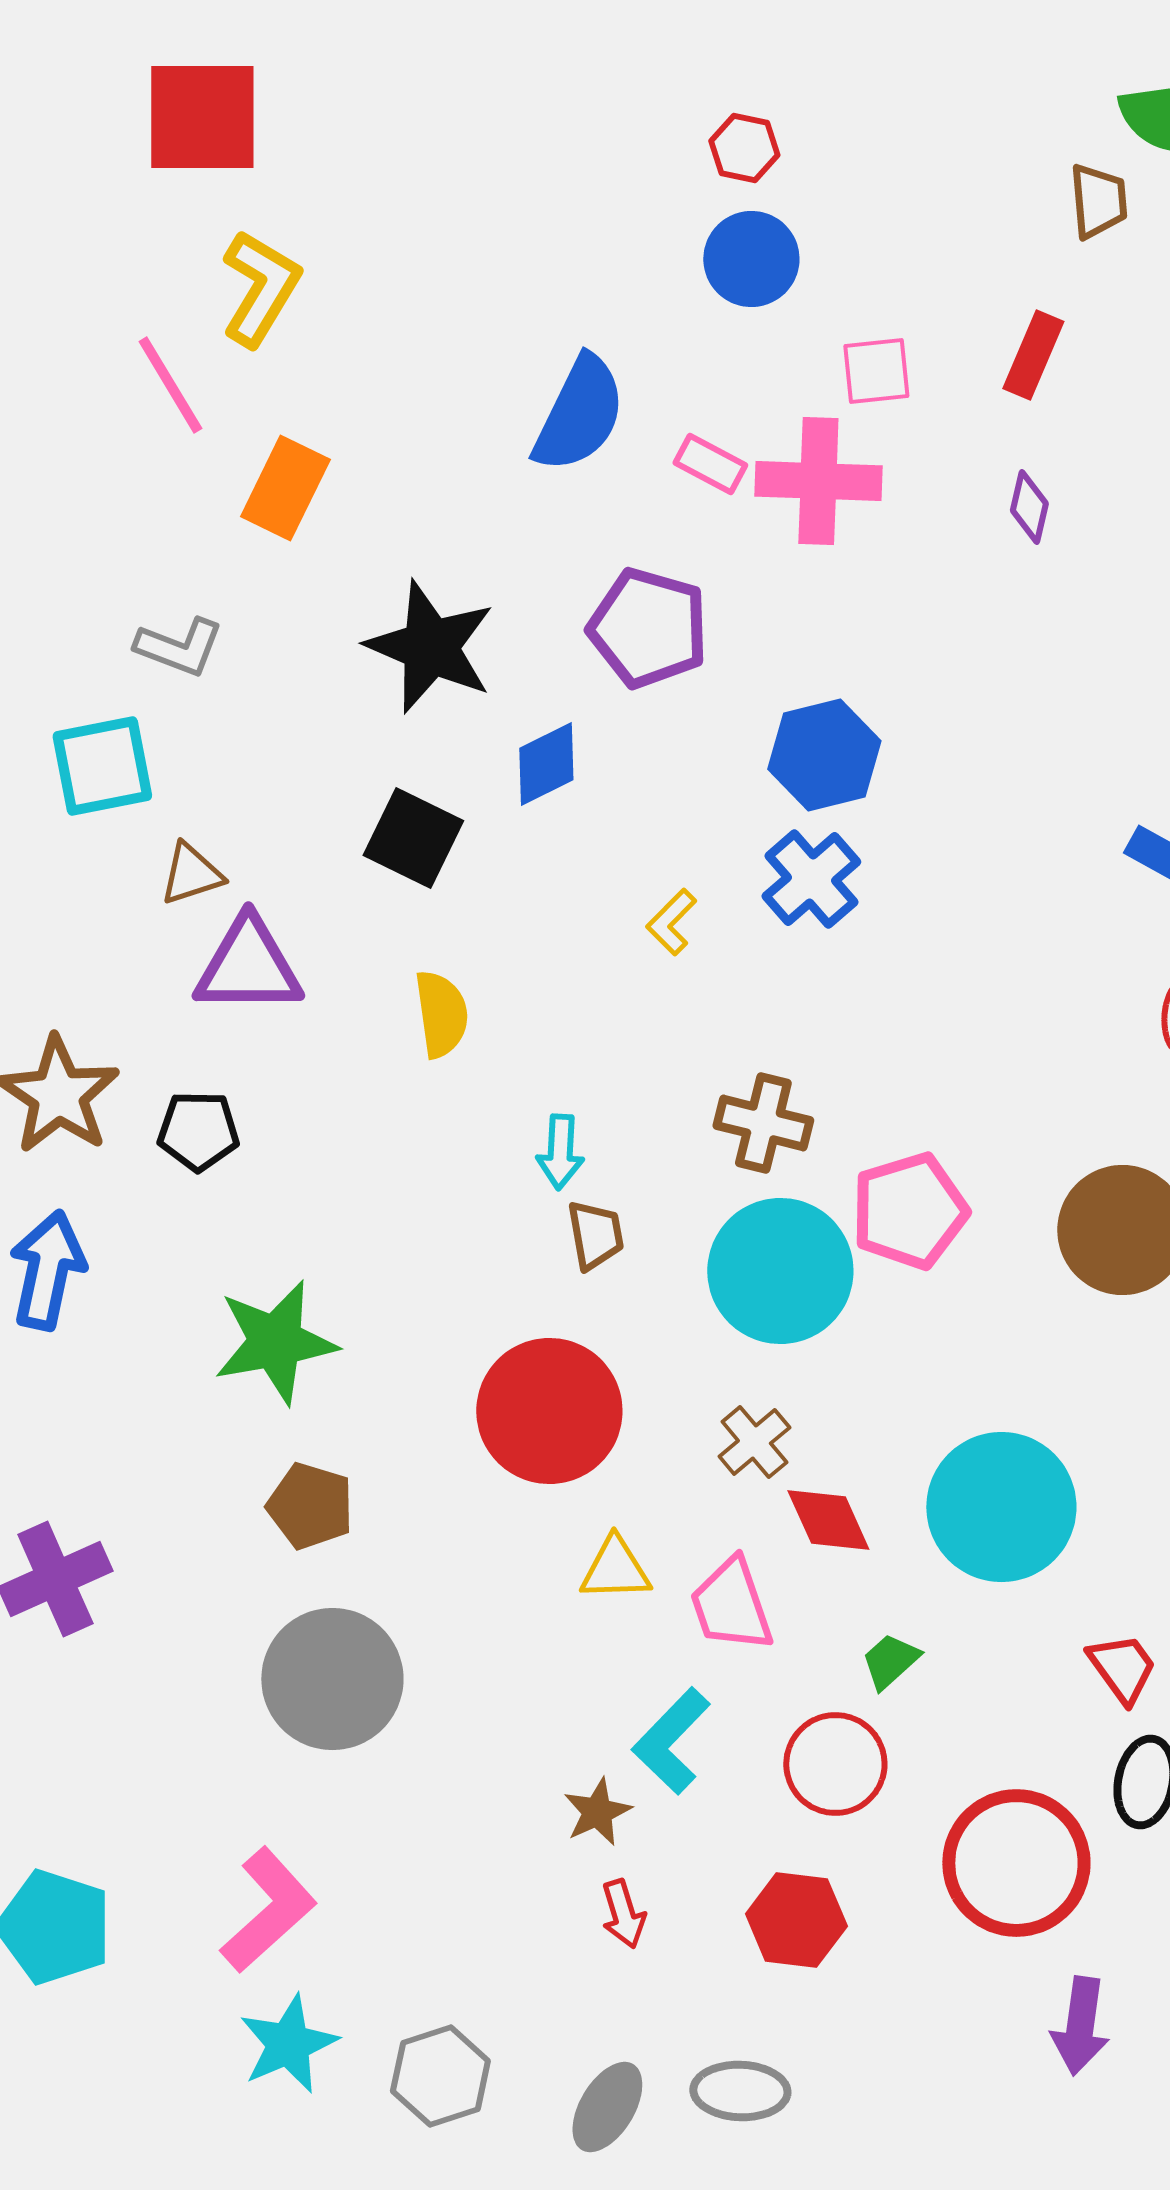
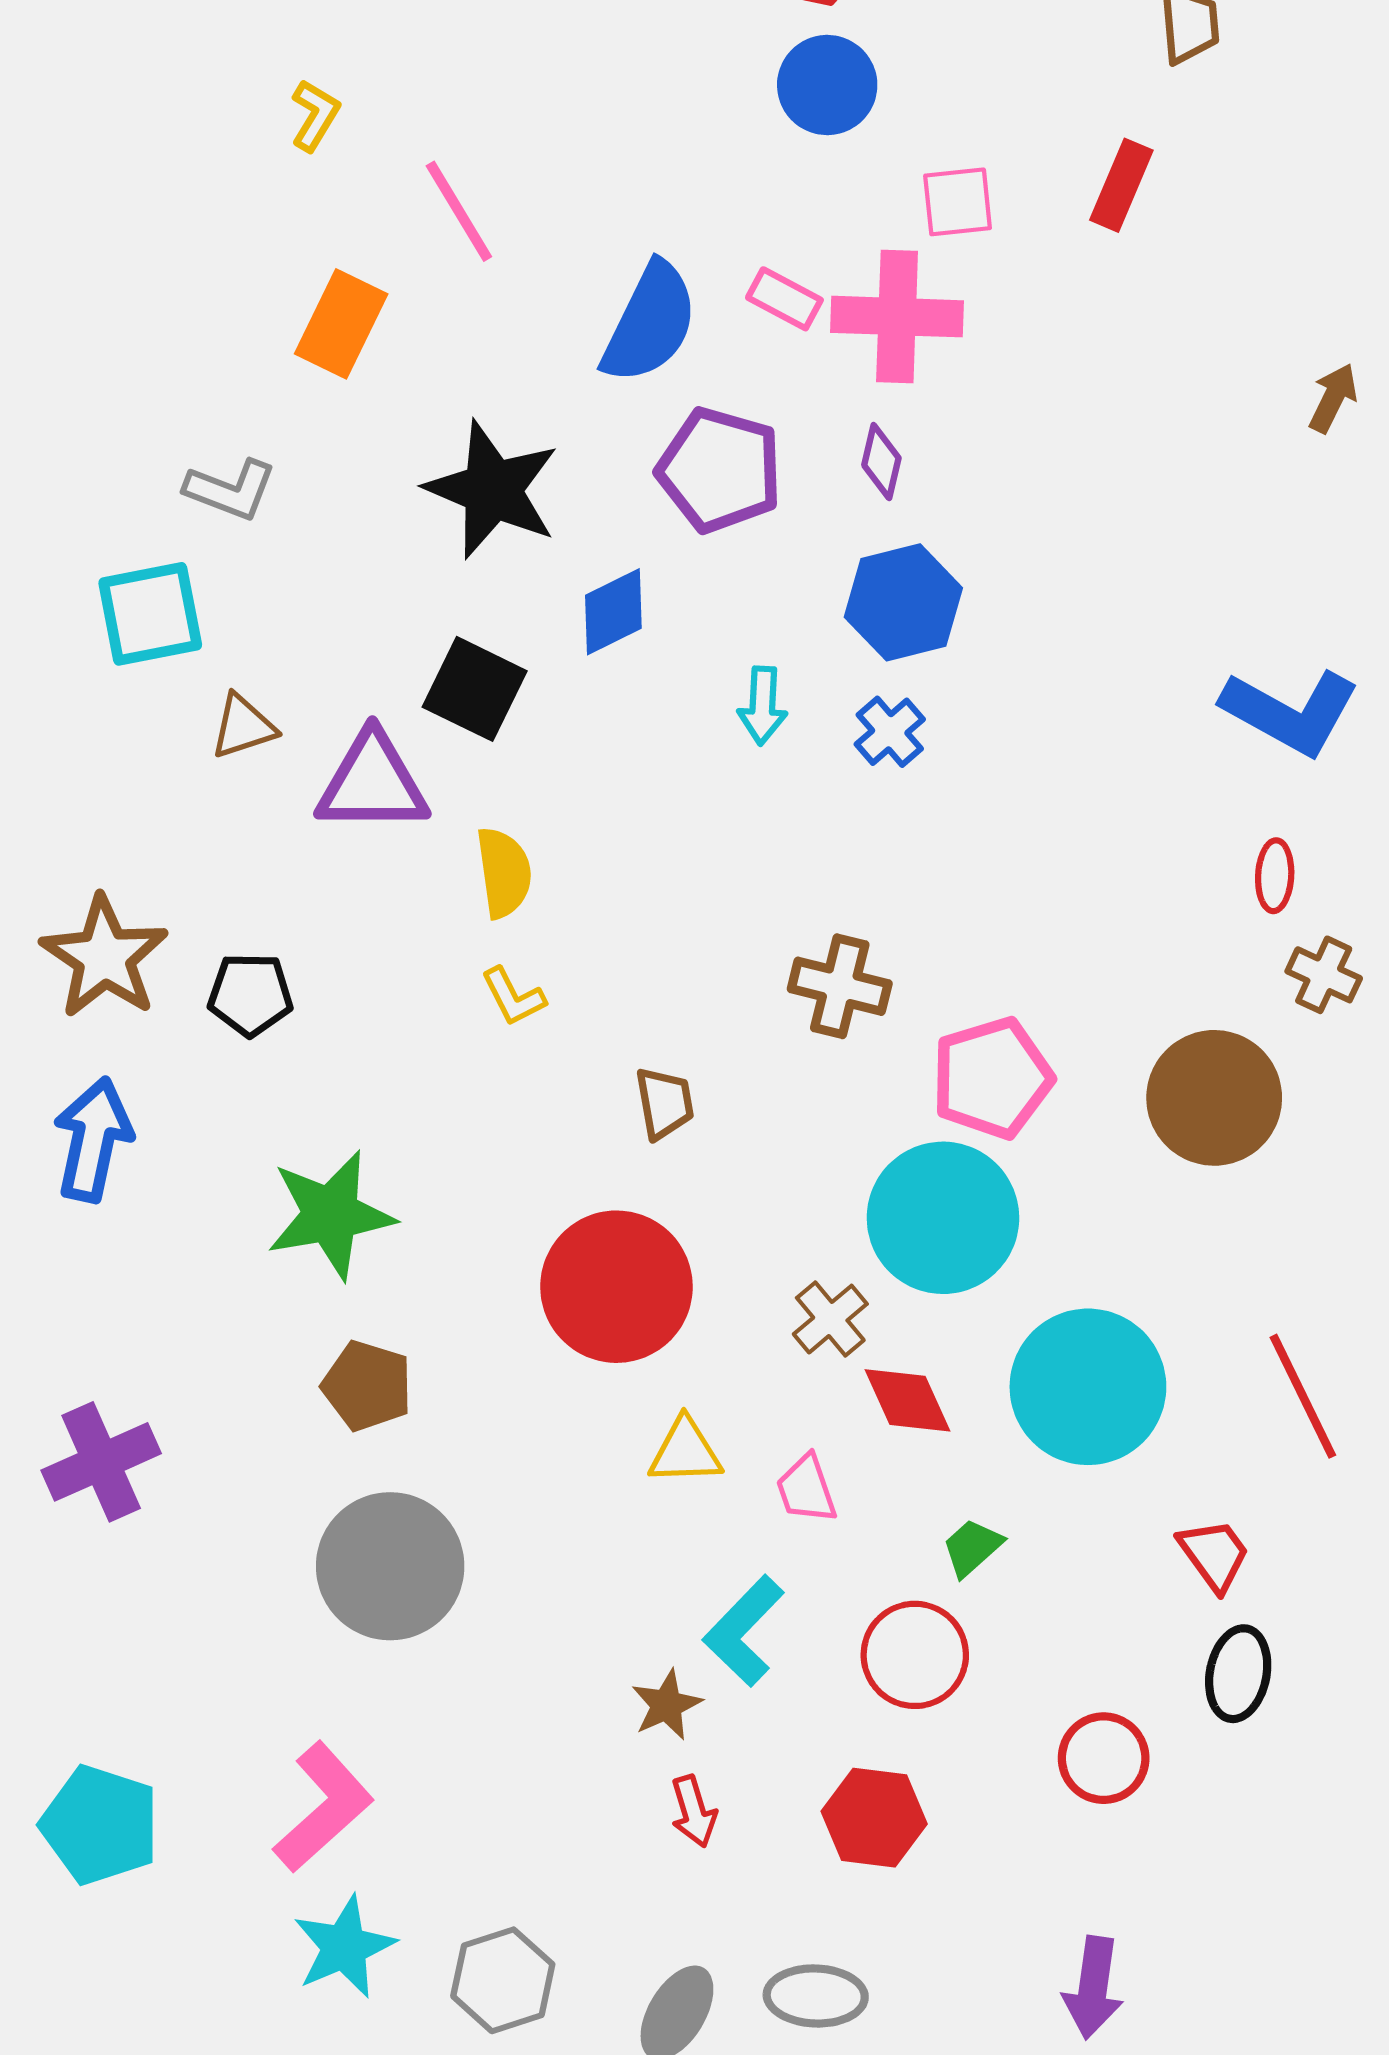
yellow L-shape: (260, 288) -> (315, 115), size x0.6
pink line: (170, 385) -> (459, 211), moved
blue semicircle: (579, 414) -> (650, 323), moved
purple diamond: (1029, 507) -> (881, 462), moved
blue cross: (811, 879) -> (890, 732), size x0.7
yellow L-shape: (671, 922) -> (513, 997), moved, turned -72
purple triangle: (248, 966) -> (372, 783), moved
cyan arrow: (560, 1152) -> (763, 706), moved
cyan circle: (780, 1271) -> (943, 1218), moved
pink trapezoid: (731, 1605) -> (806, 1489), size x0.7
red circle: (1016, 1863) -> (1104, 1758), size x0.6
purple arrow: (1080, 2026) -> (1093, 1988), moved

